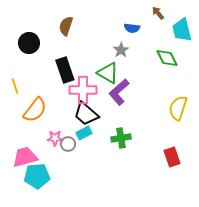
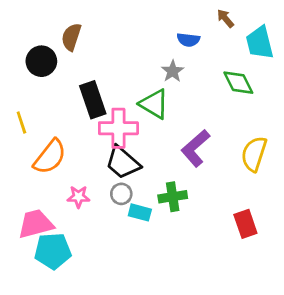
brown semicircle: (66, 26) -> (71, 37), moved
purple L-shape: (119, 92) -> (195, 148), moved
cyan rectangle: (84, 133) -> (140, 212), moved, turned 42
gray circle: (68, 144) -> (121, 194), moved

